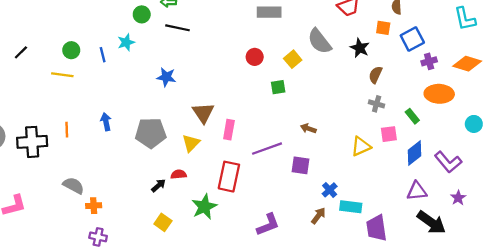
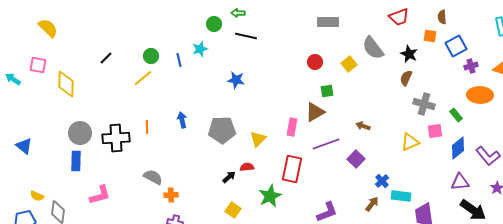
yellow line: (62, 75) -> (143, 78), turned -48
brown semicircle: (375, 75) -> (406, 78), moved
green square: (278, 87) -> (327, 91), moved
gray cross: (377, 104) -> (424, 104), size x1.5
brown triangle: (203, 113) -> (315, 112), moved, turned 35
purple square: (300, 165) -> (356, 159), turned 36

